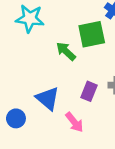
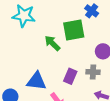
blue triangle: (48, 98) -> (36, 81), turned -35

